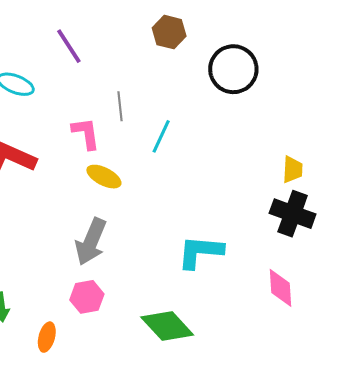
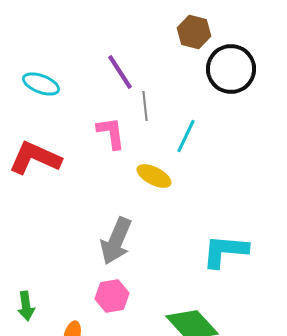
purple line: (69, 46) -> (120, 72), moved
black circle: (233, 69) -> (231, 69), moved
yellow ellipse: (104, 177) -> (154, 176), moved

